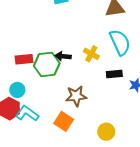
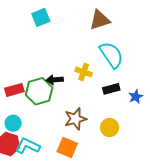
yellow circle: (106, 132) -> (110, 127), moved

